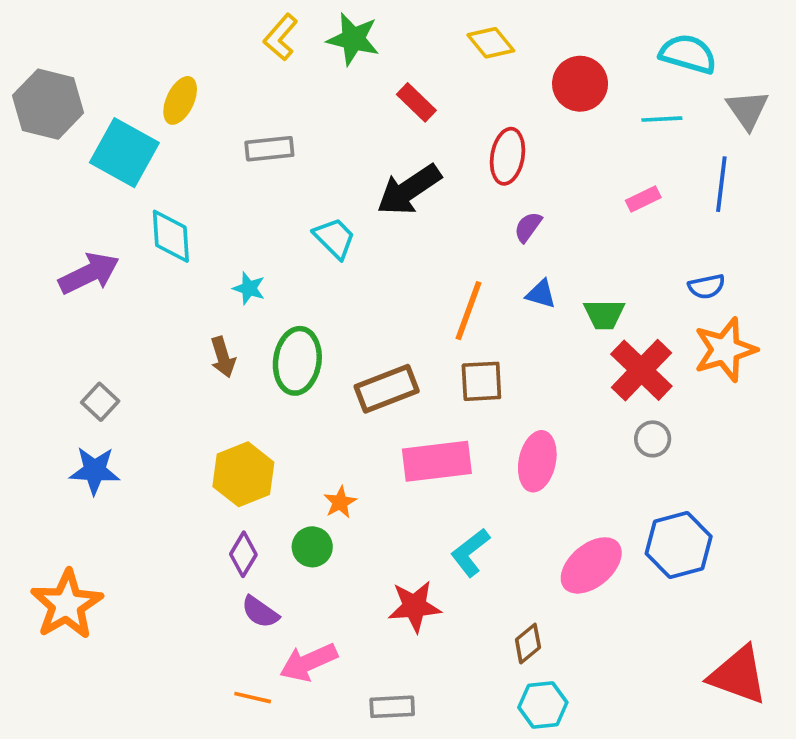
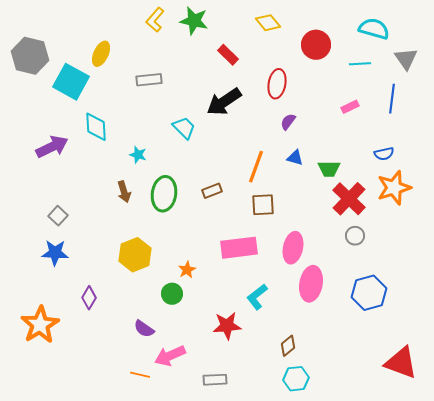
brown rectangle: (387, 389) -> (212, 191), moved, size x0.6
purple diamond: (243, 554) -> (89, 298), moved
pink ellipse: (591, 565) -> (311, 284), moved, turned -40

